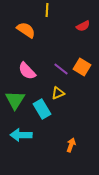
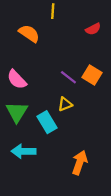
pink semicircle: (27, 71) -> (17, 79), moved
orange arrow: (71, 145) -> (80, 163), size x1.5

